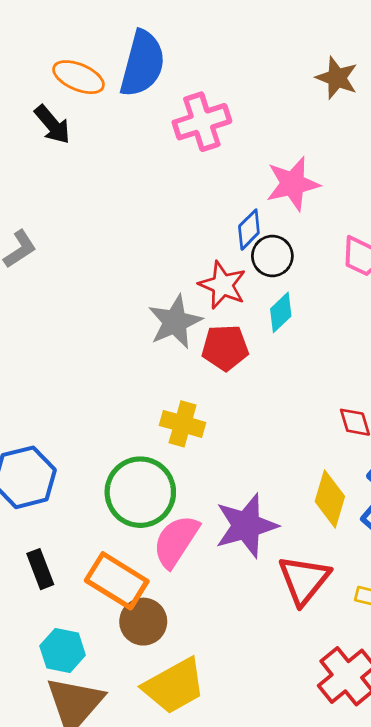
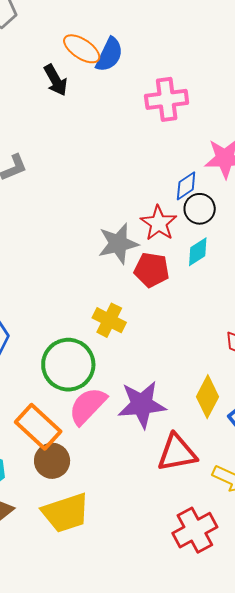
blue semicircle: (142, 64) -> (109, 55), moved, size x0.7
red triangle: (304, 580) -> (177, 453), turned 30

